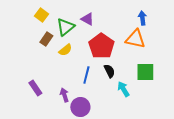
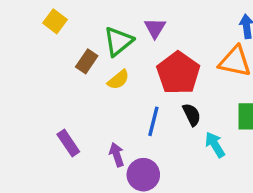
yellow square: (41, 15) -> (55, 21), moved
purple triangle: (87, 19) -> (155, 28), turned 32

